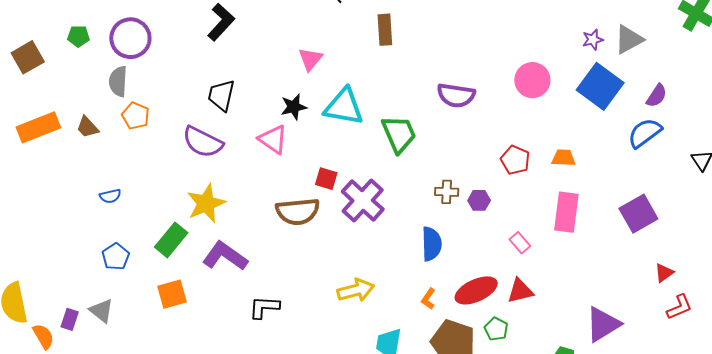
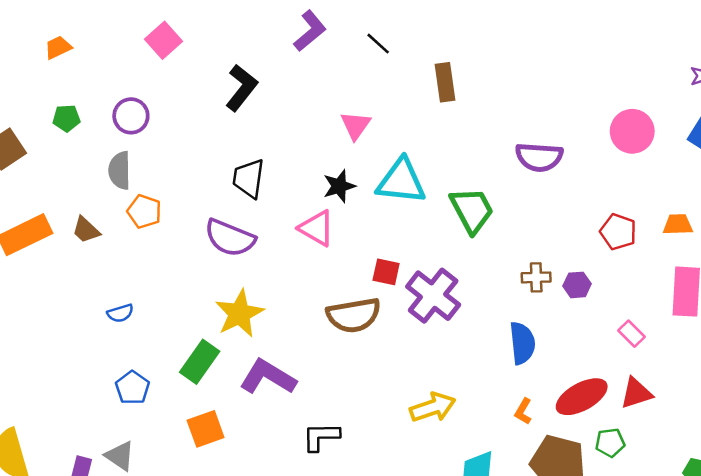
purple circle: (130, 38) -> (131, 116), size x0.7
green pentagon: (496, 329) -> (610, 443), turned -30

